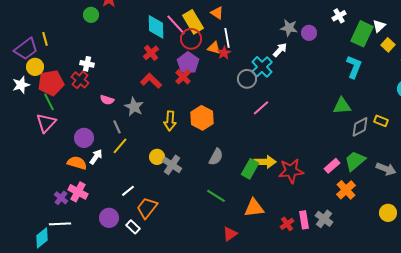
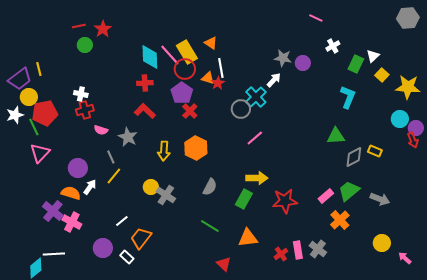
green rectangle: (362, 34) -> (356, 64), size x0.7
red cross: (151, 53) -> (145, 83), turned 35
red cross: (183, 77) -> (190, 111), moved
red cross: (80, 80) -> (85, 110), moved, turned 36
green line: (49, 102) -> (34, 127), moved
yellow arrow: (265, 162) -> (257, 178), moved
purple cross: (61, 198) -> (53, 211), moved, size x1.5
red triangle: (230, 234) -> (224, 264), turned -42

